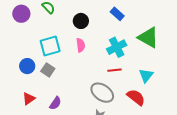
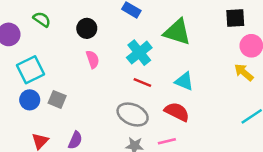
cyan square: (50, 46) -> (30, 70), moved
red line: (114, 70) -> (142, 83), turned 40
cyan triangle: (146, 75) -> (184, 81), turned -35

